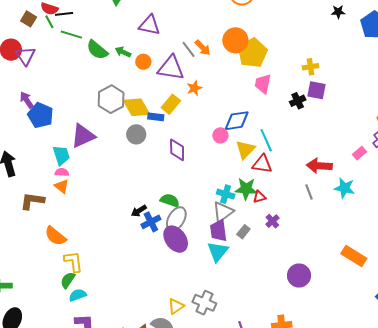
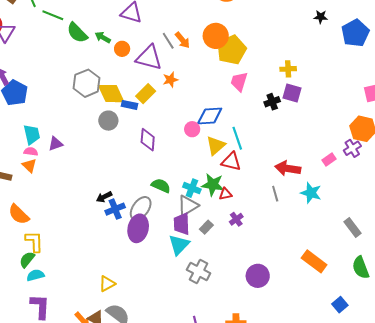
purple triangle: (83, 136) -> (56, 144), moved, size x0.6
green semicircle: (170, 200) -> (161, 186), moved
purple ellipse: (176, 239) -> (138, 228), turned 44
gray cross: (204, 303) -> (199, 271), moved
yellow triangle: (176, 306) -> (107, 284), moved

